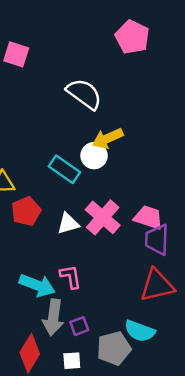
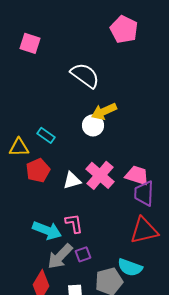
cyan rectangle: (64, 169) -> (46, 135), moved, size x0.7
gray arrow: (53, 317) -> (60, 256), turned 36
purple square: (79, 326) -> (83, 254), moved

